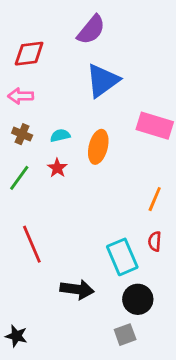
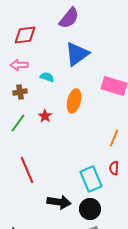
brown cross: (22, 134) -> (20, 92), turned -32
cyan semicircle: (60, 136) -> (47, 77), moved, turned 32
black circle: (138, 299) -> (90, 209), moved

